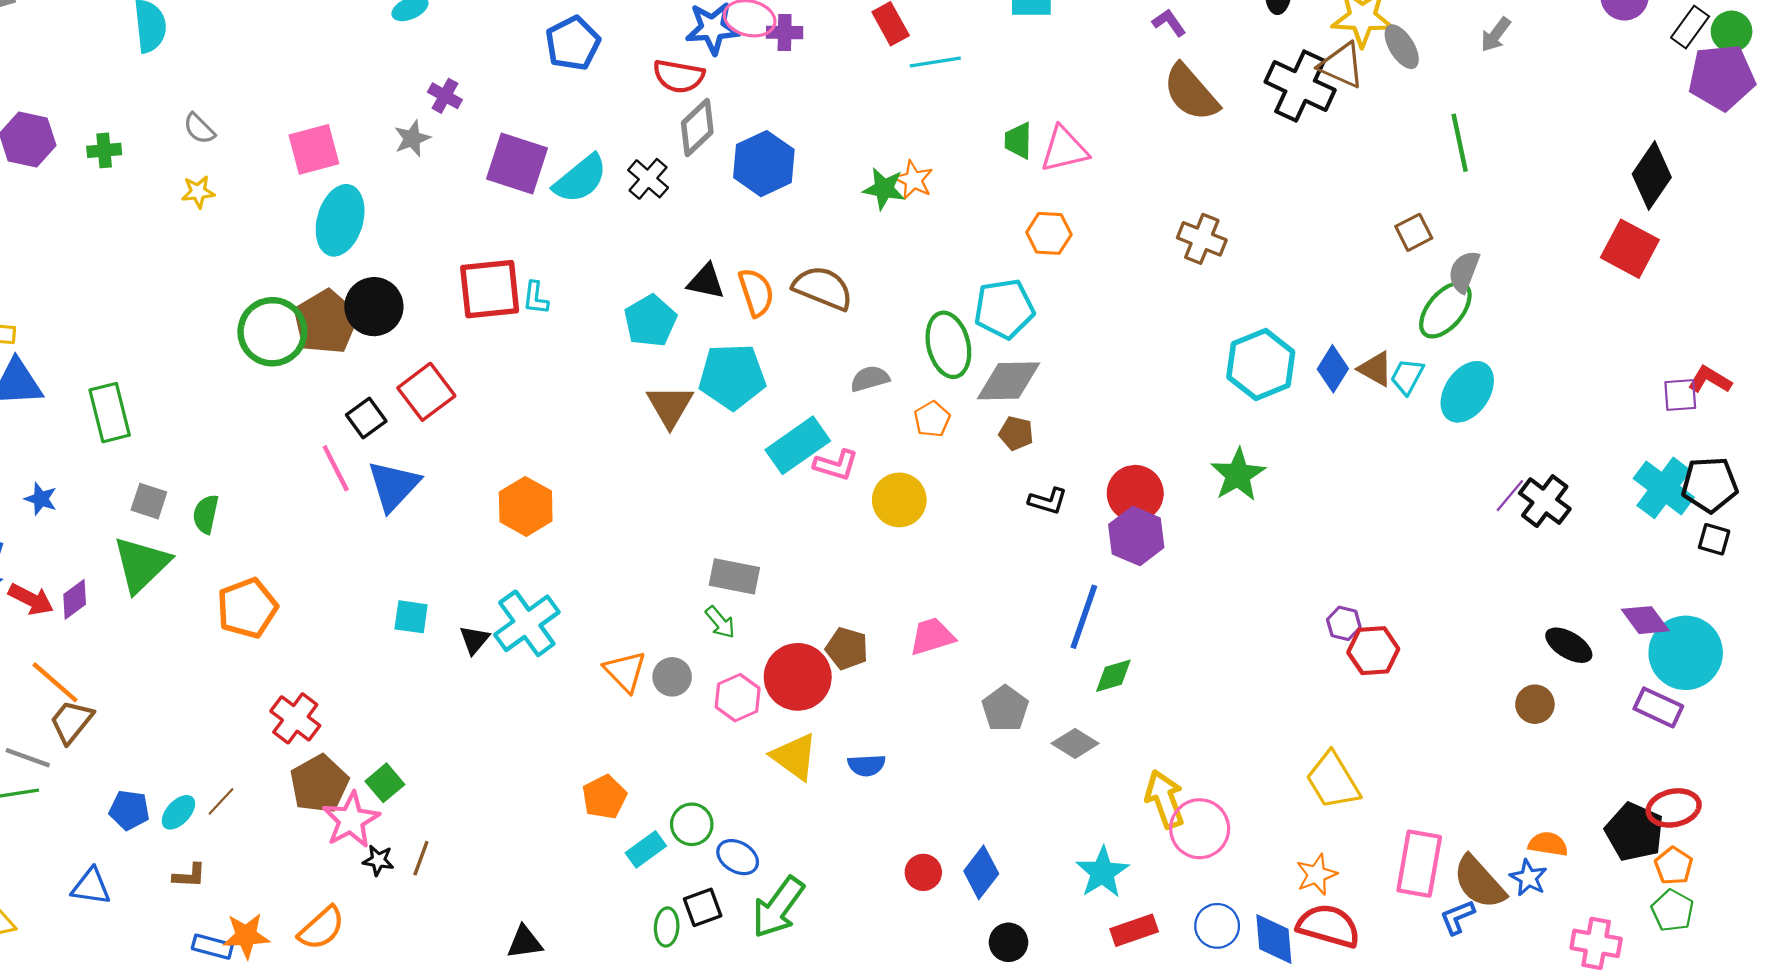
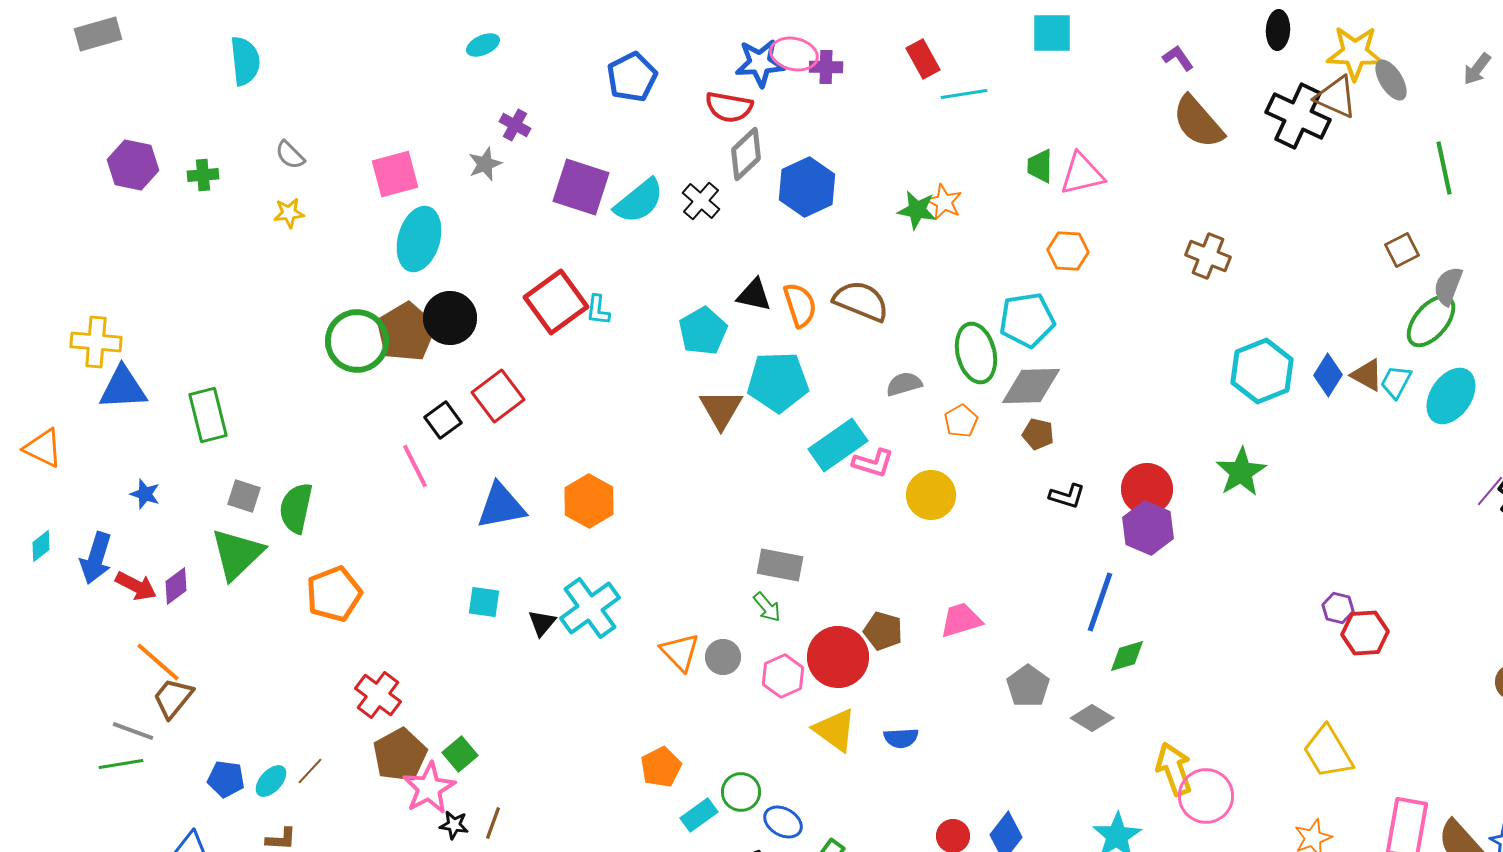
red square: (490, 289) -> (556, 302), turned -30
blue triangle: (394, 486) -> (501, 506), moved, turned 36
green semicircle: (206, 514) -> (296, 508), size x1.4

